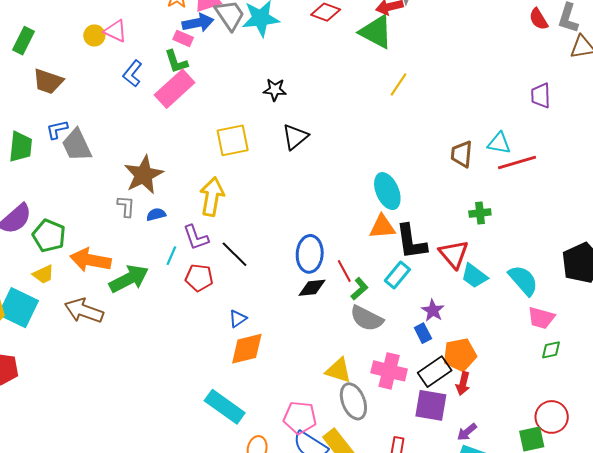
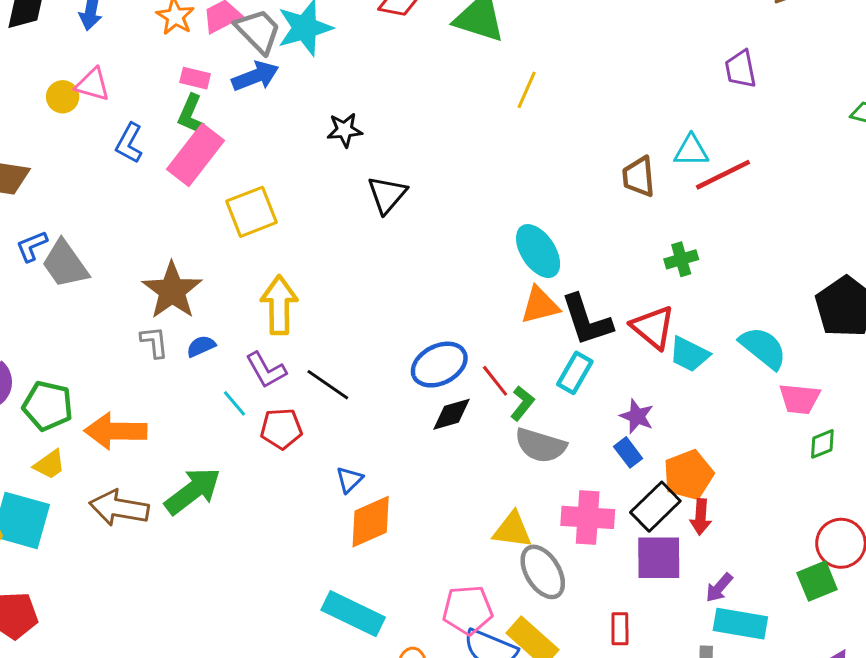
blue arrow: (198, 23) -> (255, 76), moved
green L-shape: (176, 62) -> (191, 114), turned 52
yellow square: (233, 140) -> (252, 212), moved
blue ellipse: (310, 254) -> (439, 365), turned 69
cyan line: (171, 256) -> (234, 403), turned -54
green arrow: (129, 279) -> (193, 491), moved

